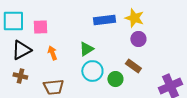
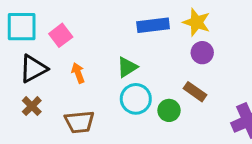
pink square: (40, 27) -> (61, 35), turned -35
brown cross: (20, 76) -> (32, 106), turned 32

